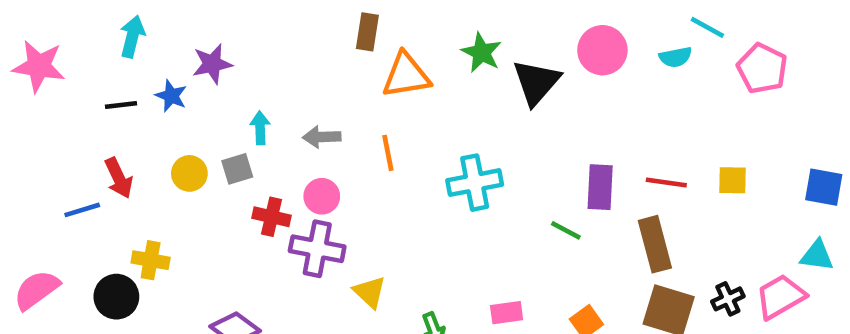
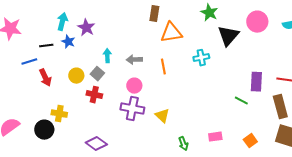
cyan arrow: (132, 37) -> (62, 22), moved
green star: (481, 52) -> (209, 13), moved
purple star: (212, 64) -> (86, 28), turned -30
gray square: (237, 169) -> (97, 74), turned -32
cyan cross: (475, 183) -> (201, 58), moved, size x0.7
blue line: (82, 210) -> (29, 62), moved
red cross: (272, 217) -> (94, 95), moved
yellow triangle: (370, 292) -> (162, 116), moved

